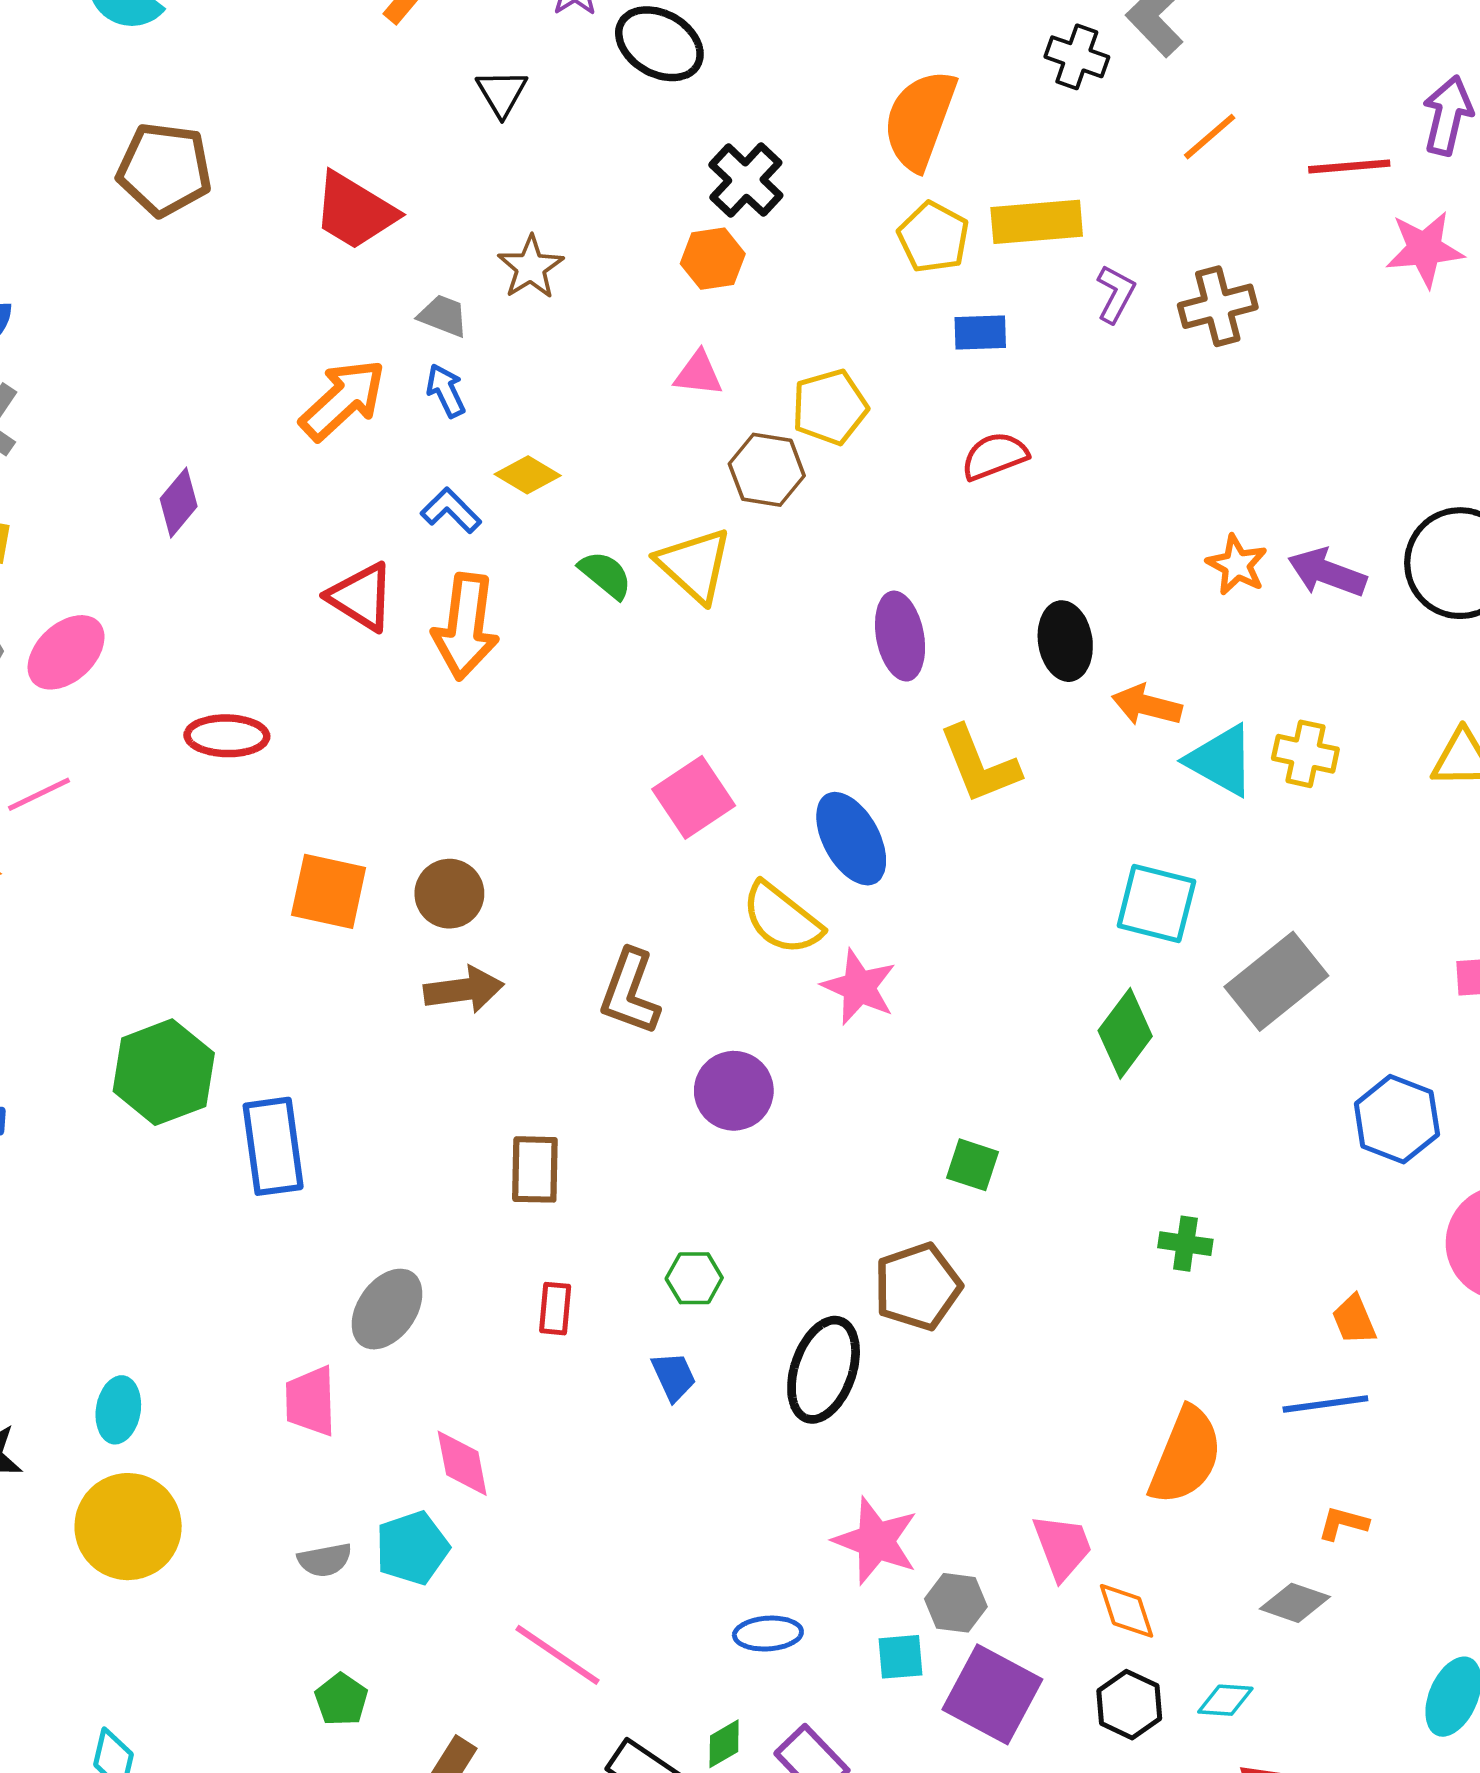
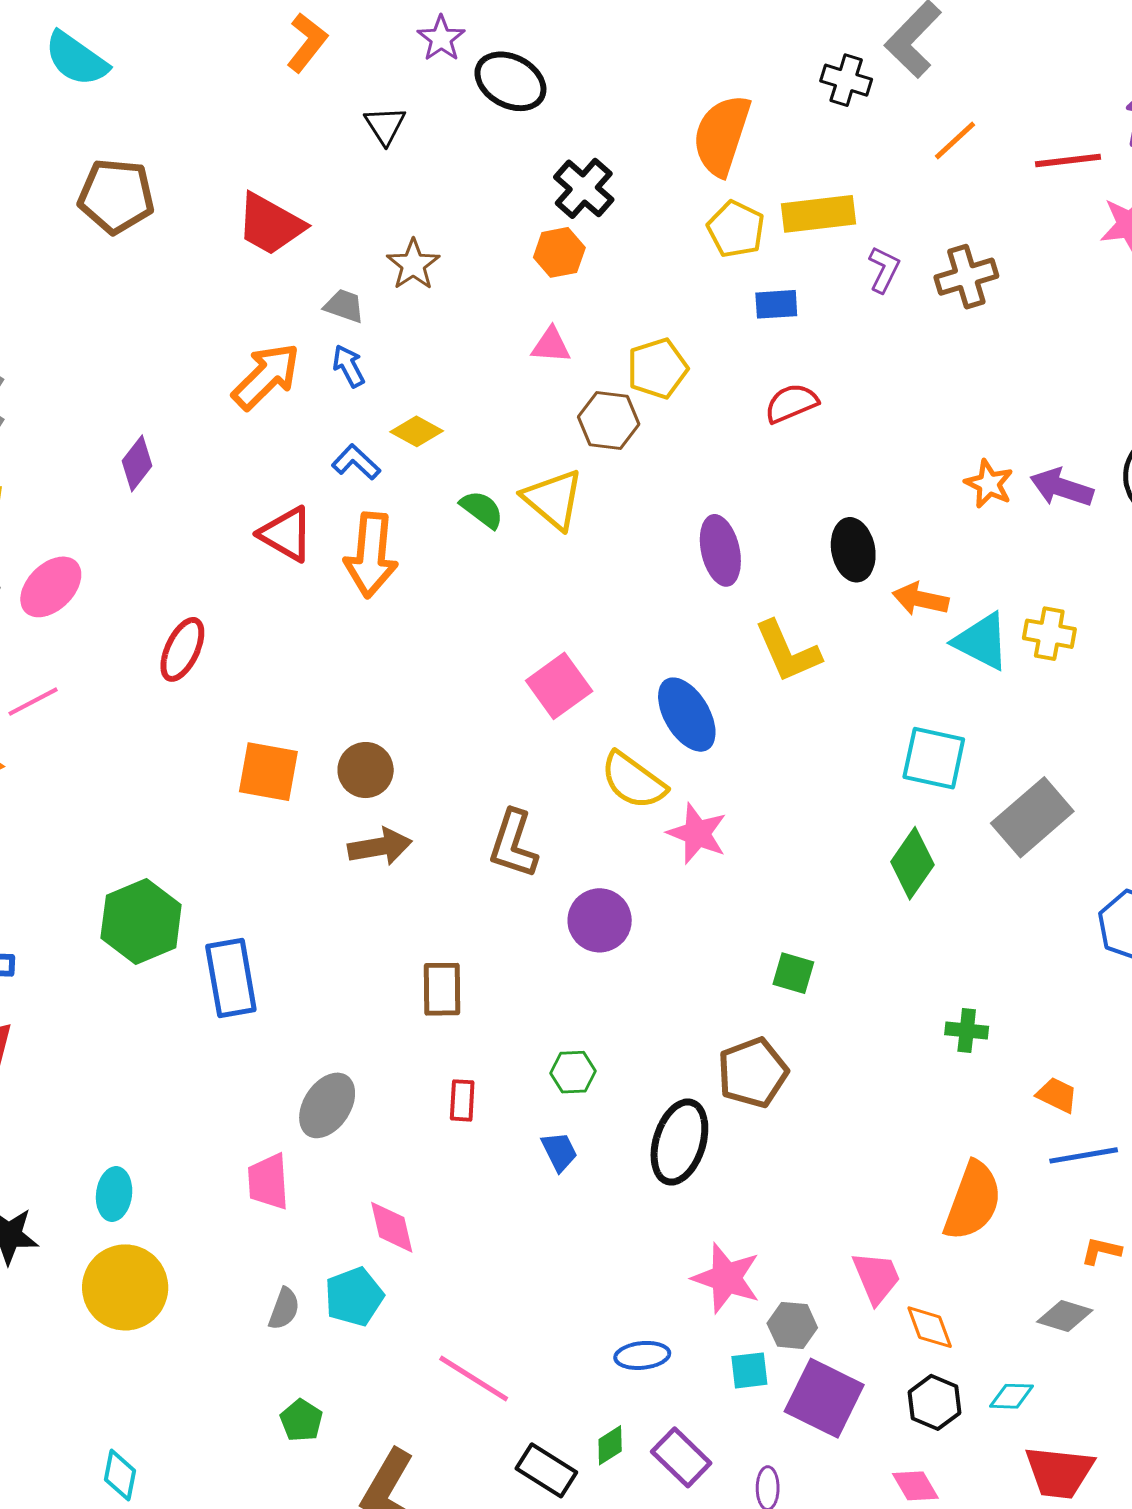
red ellipse: (227, 736) -> (182, 649), turned -64
orange trapezoid: (1354, 1320) -> (1057, 1095), moved, turned 141
gray semicircle: (325, 1560) -> (284, 1309), turned -57

